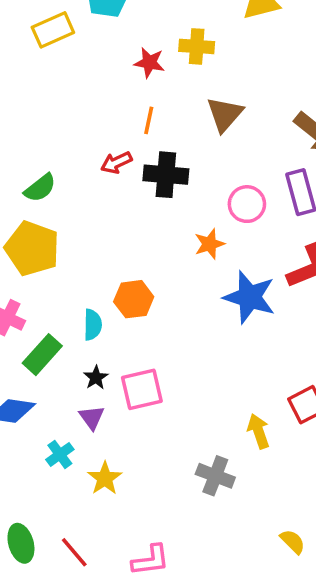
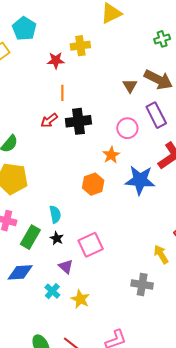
brown triangle: (225, 114) -> (130, 86), moved, size x0.7
orange hexagon: (134, 299) -> (93, 184), moved
black star: (96, 378) -> (57, 238), moved

